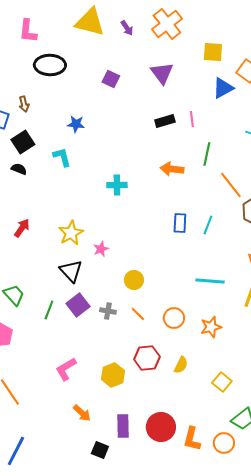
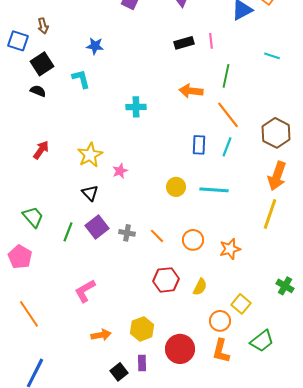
orange line: (231, 185) -> (228, 115), moved
black triangle: (71, 271) -> (90, 193), size x0.7
yellow circle: (134, 280) -> (176, 187), moved
cyan line: (210, 281) -> (214, 190), moved
yellow hexagon: (113, 375) -> (142, 329), moved
orange arrow: (82, 413) -> (101, 335), turned -54
purple rectangle: (123, 426) -> (142, 363), moved, size x0.7
orange L-shape: (192, 439) -> (221, 351), moved
orange circle: (224, 443) -> (220, 321), moved
black square: (100, 450) -> (119, 372), turned 30

